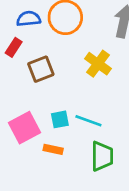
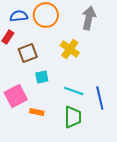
cyan square: (60, 119) -> (42, 77), moved
cyan line: (88, 121) -> (74, 91), moved

